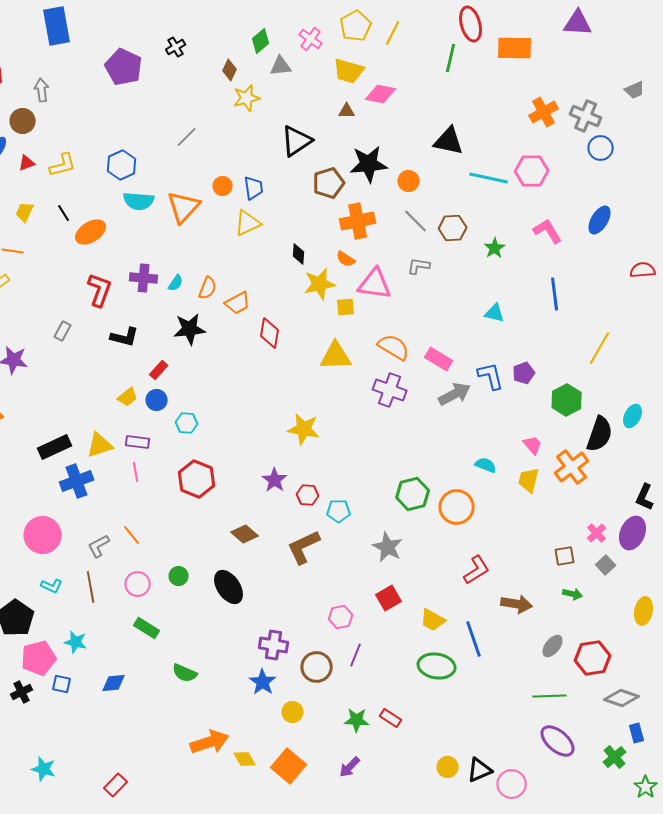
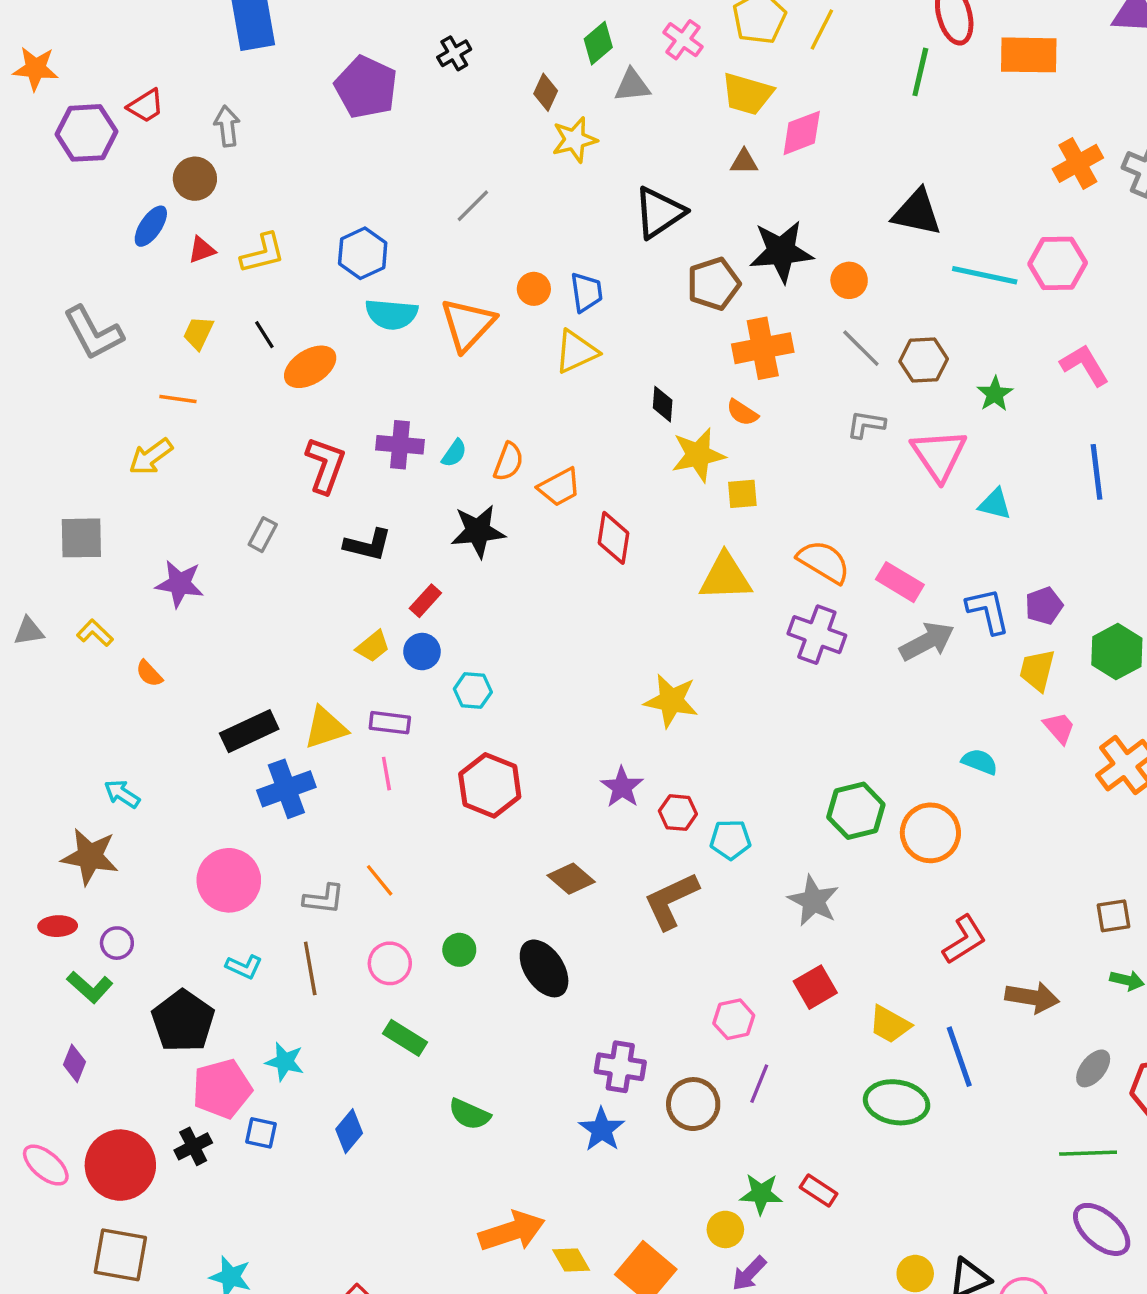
pink diamond: (381, 94) -> (802, 133), turned -32
pink triangle: (375, 284) -> (939, 455), moved, turned 48
yellow trapezoid: (529, 480) -> (1037, 670), moved
gray L-shape: (99, 546) -> (324, 899), turned -145
blue diamond: (114, 683) -> (349, 1131), turned -45
yellow circle: (293, 712) -> (725, 1229), moved

